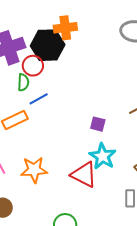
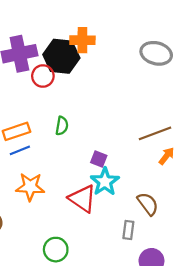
green semicircle: (23, 82) -> (62, 126), moved
blue line: (39, 99) -> (20, 150), moved
purple square: (98, 124) -> (99, 159), moved

